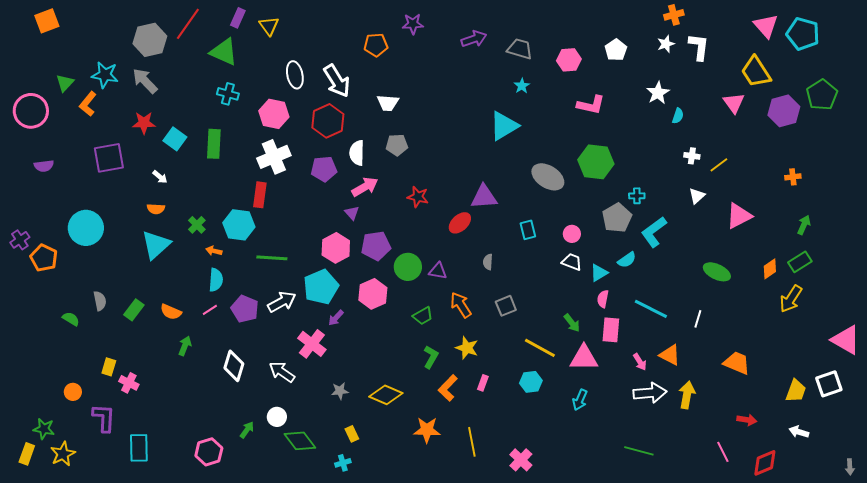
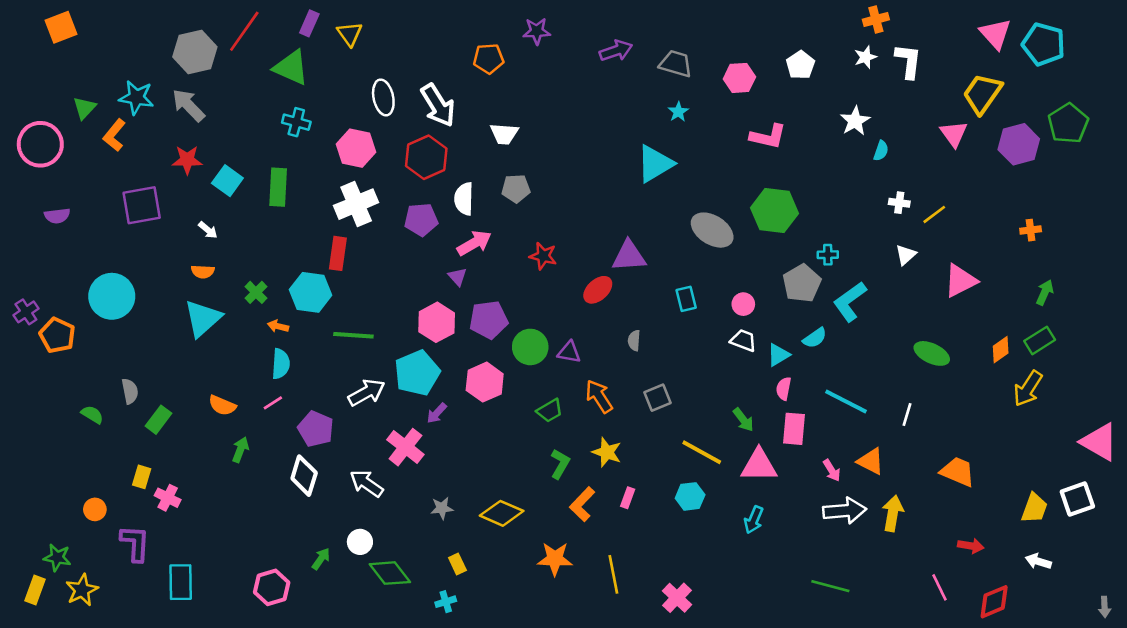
yellow trapezoid: (756, 72) -> (982, 94), turned 68
purple pentagon: (245, 309) -> (316, 429), moved
green rectangle: (134, 310) -> (159, 420), moved

